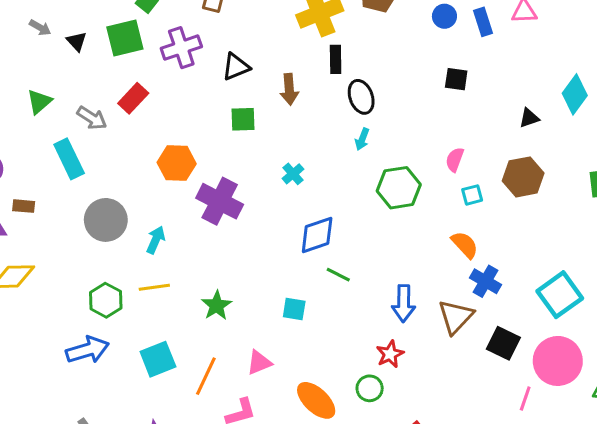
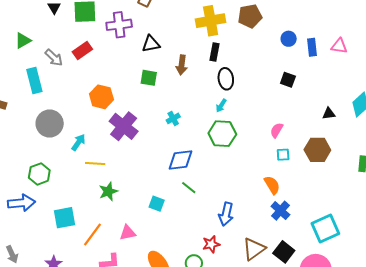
green hexagon: (399, 188) -> (222, 134), moved
yellow line: (154, 287) -> (95, 164), moved
brown triangle: (456, 317) -> (254, 249), moved

